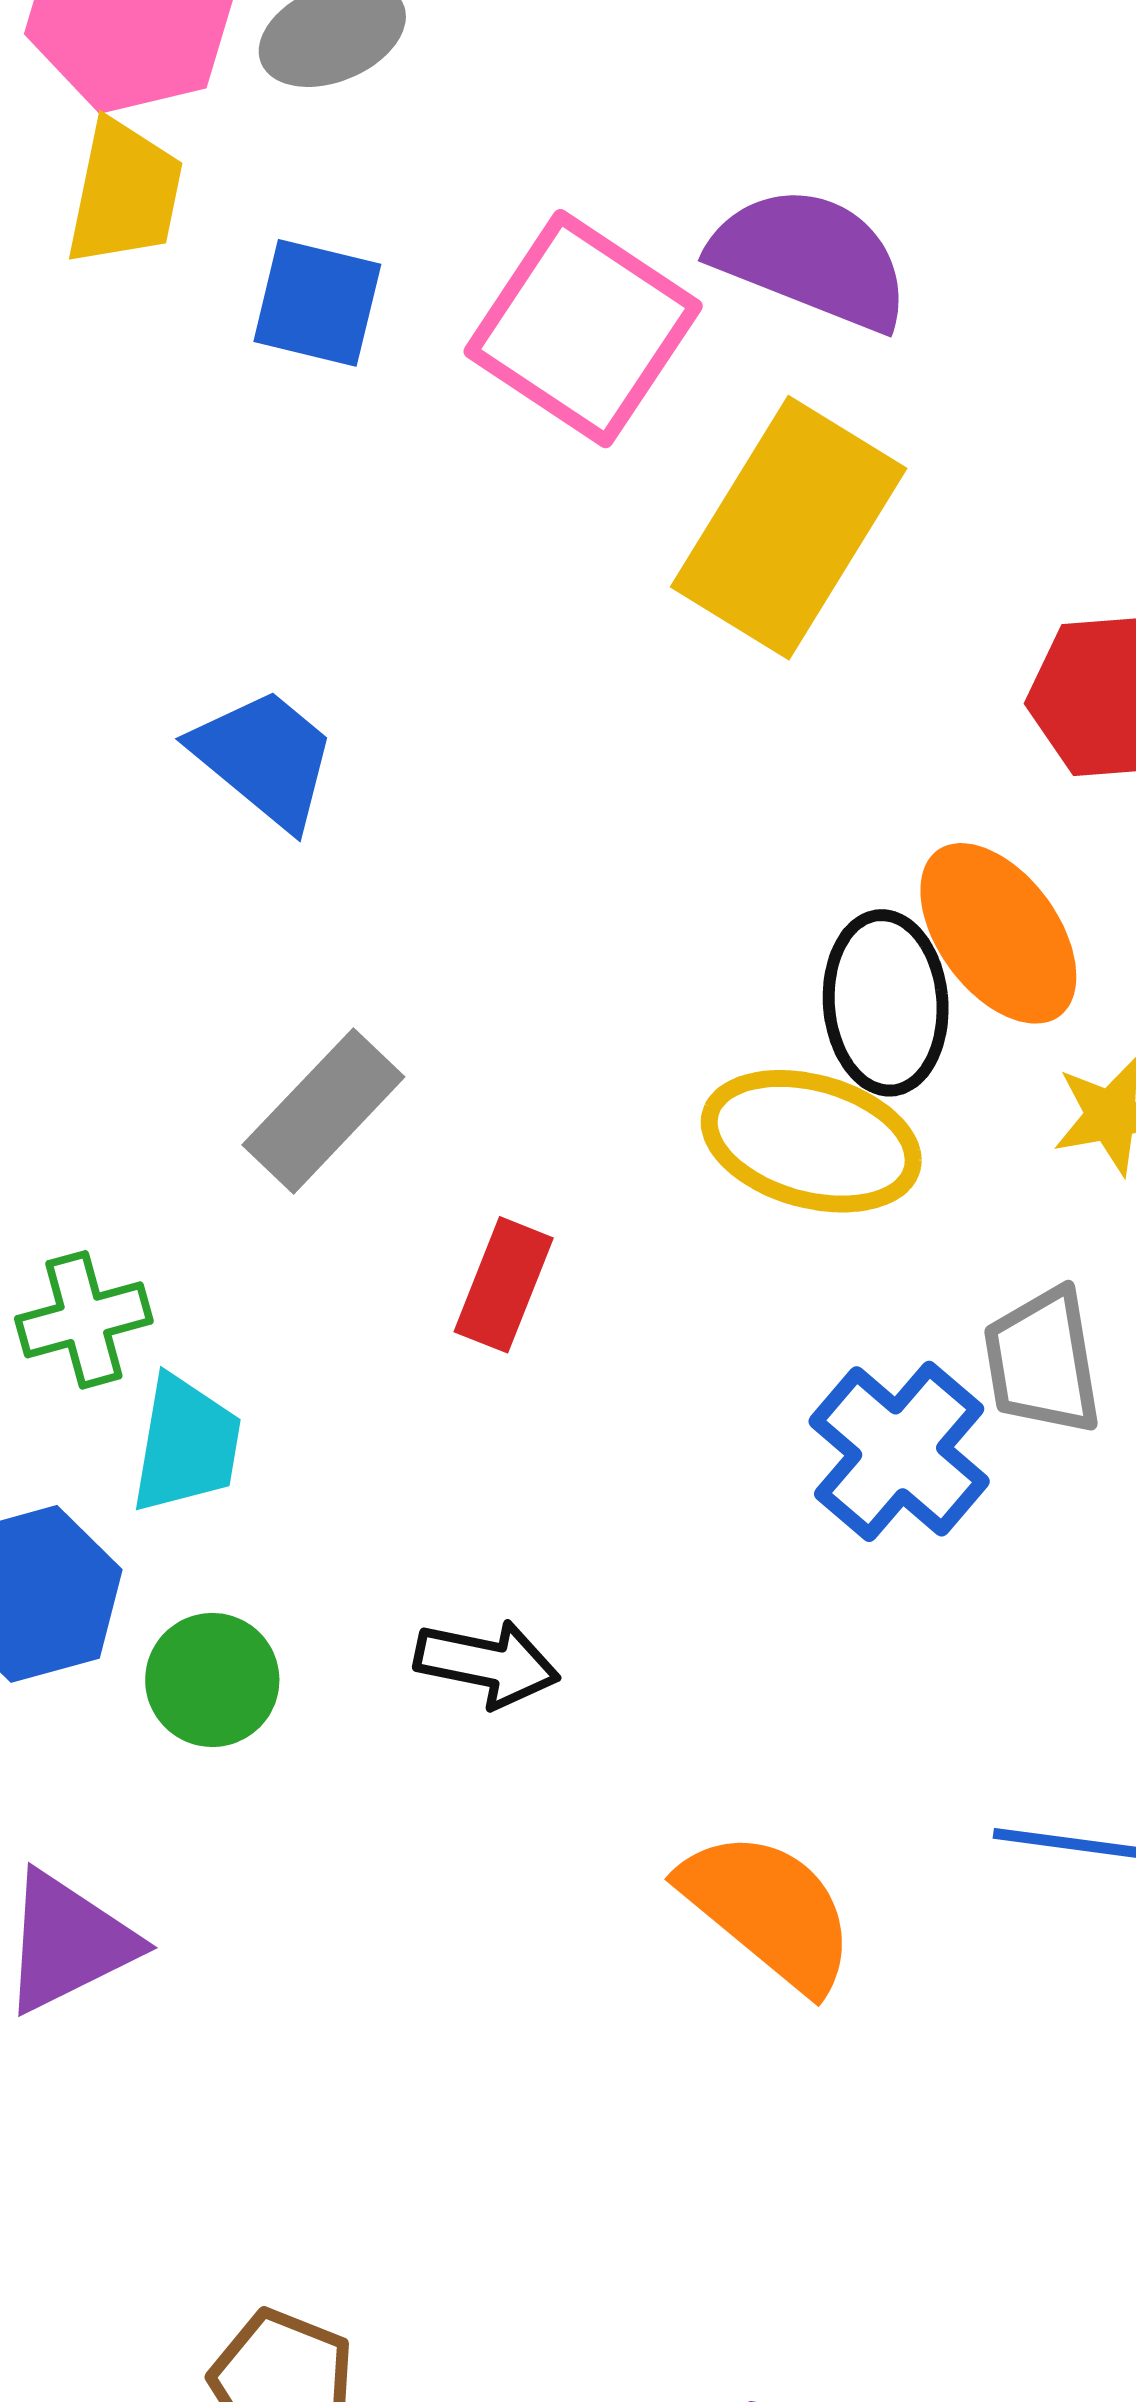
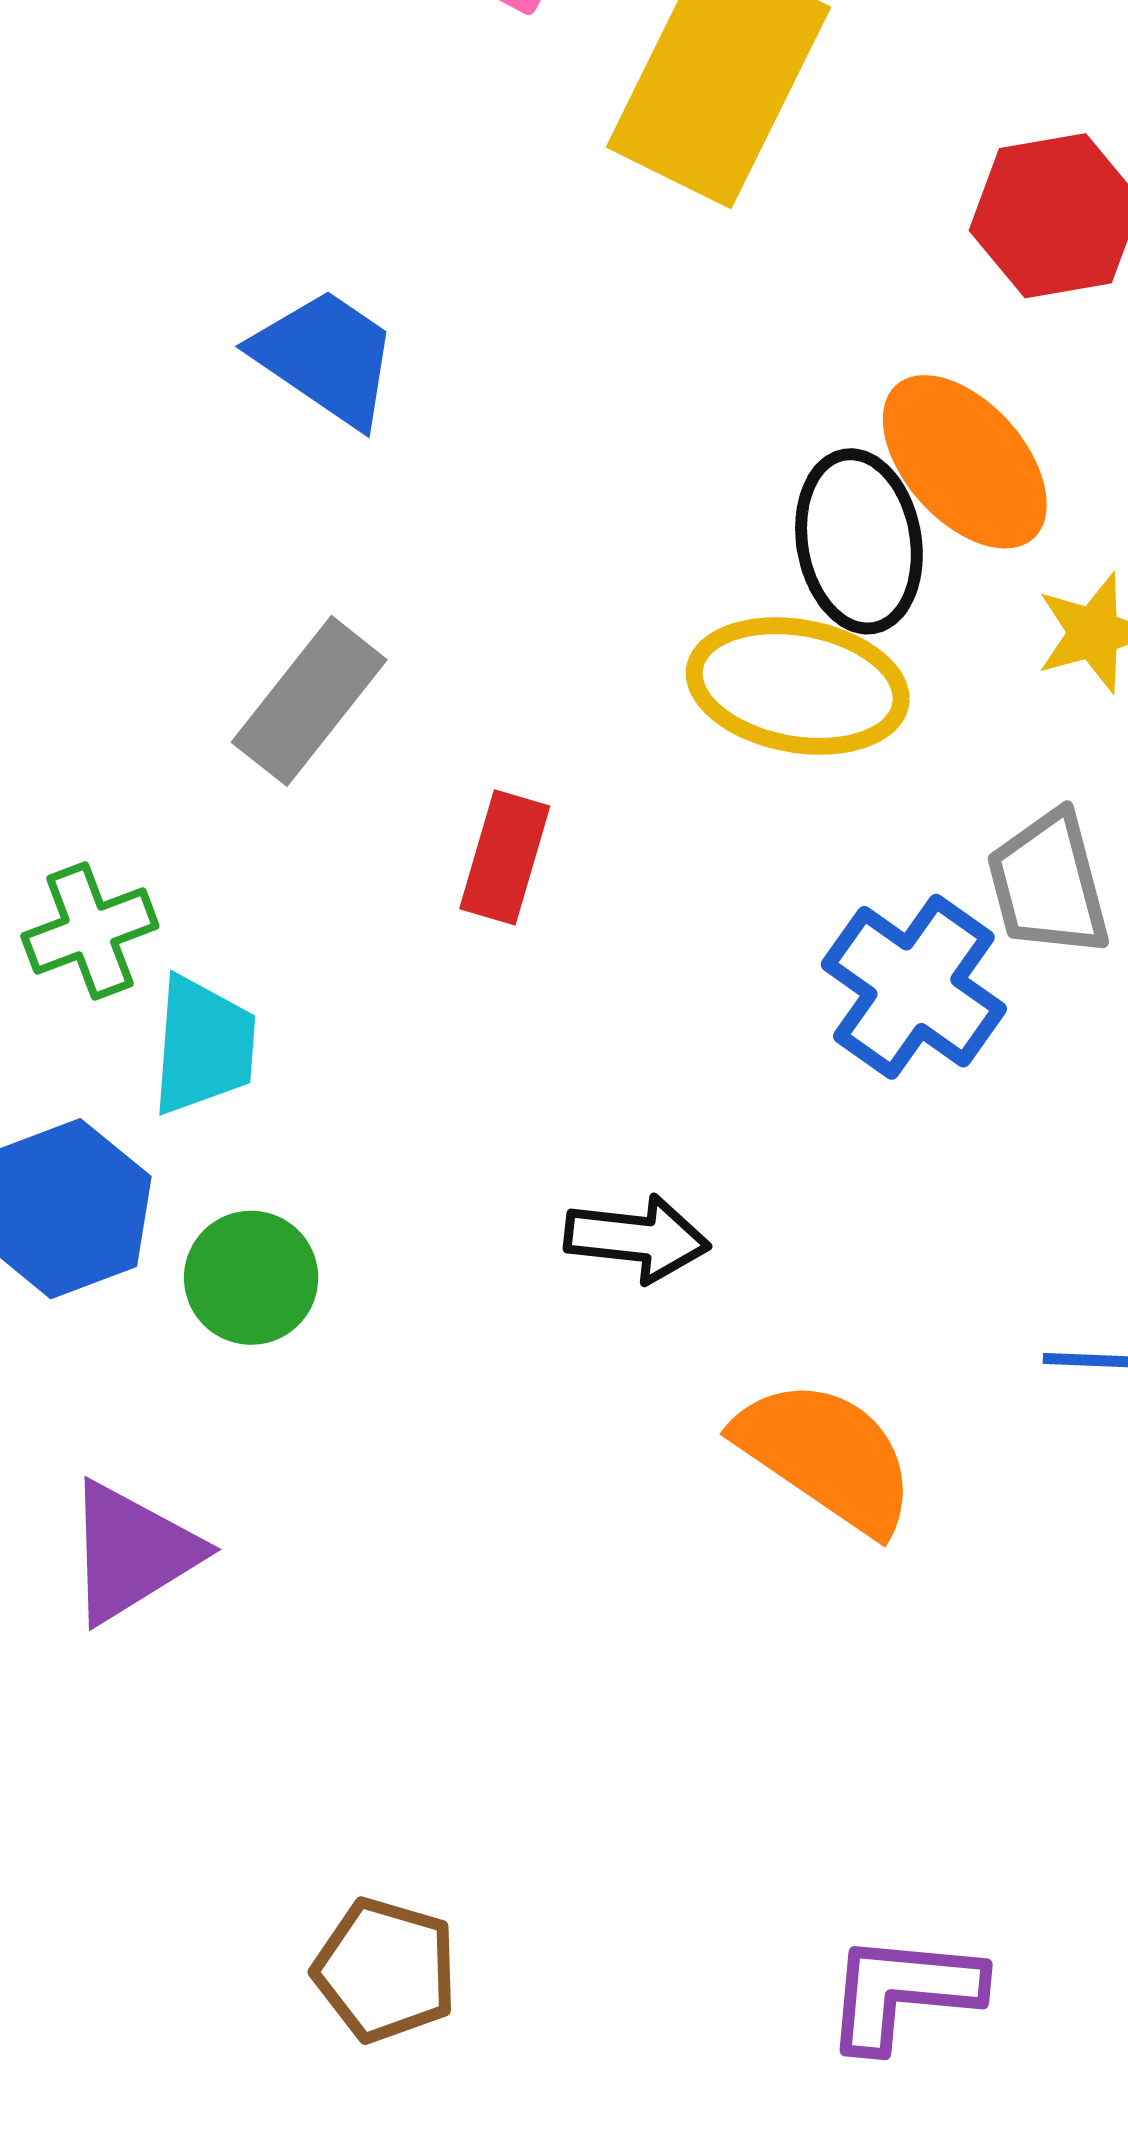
blue trapezoid: (265, 758) -> (326, 357), moved
black arrow: (487, 1663) -> (637, 1239), moved

